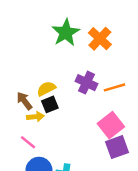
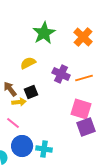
orange cross: (100, 39) -> (83, 37), moved
yellow semicircle: (46, 89) -> (28, 63), moved
pink square: (111, 125) -> (81, 109), turned -35

